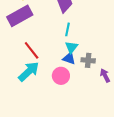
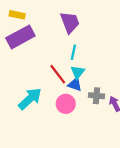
red line: (32, 50) -> (58, 74), moved
gray cross: (88, 60) -> (97, 96), moved

